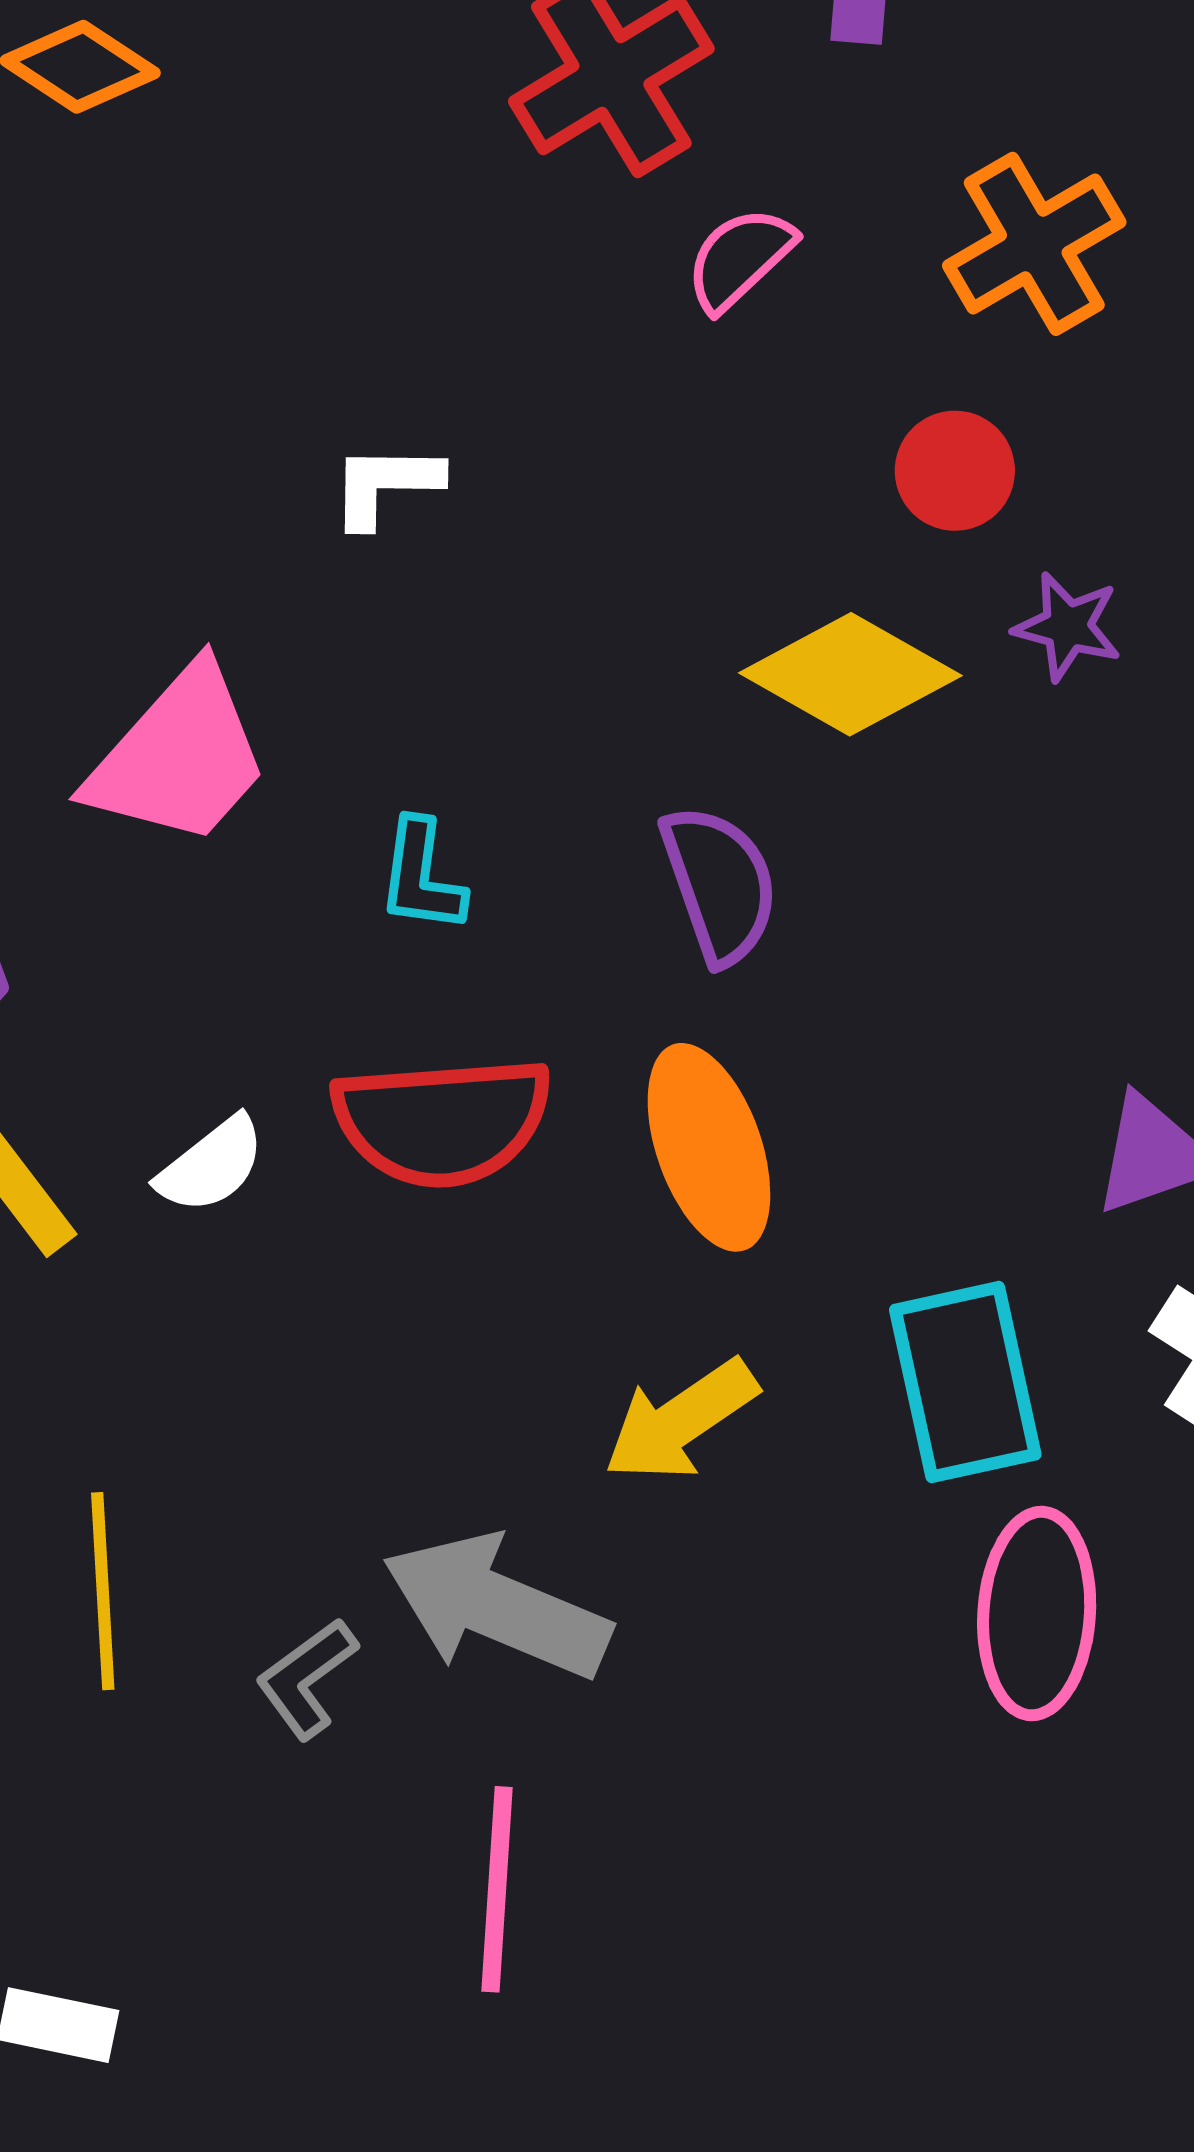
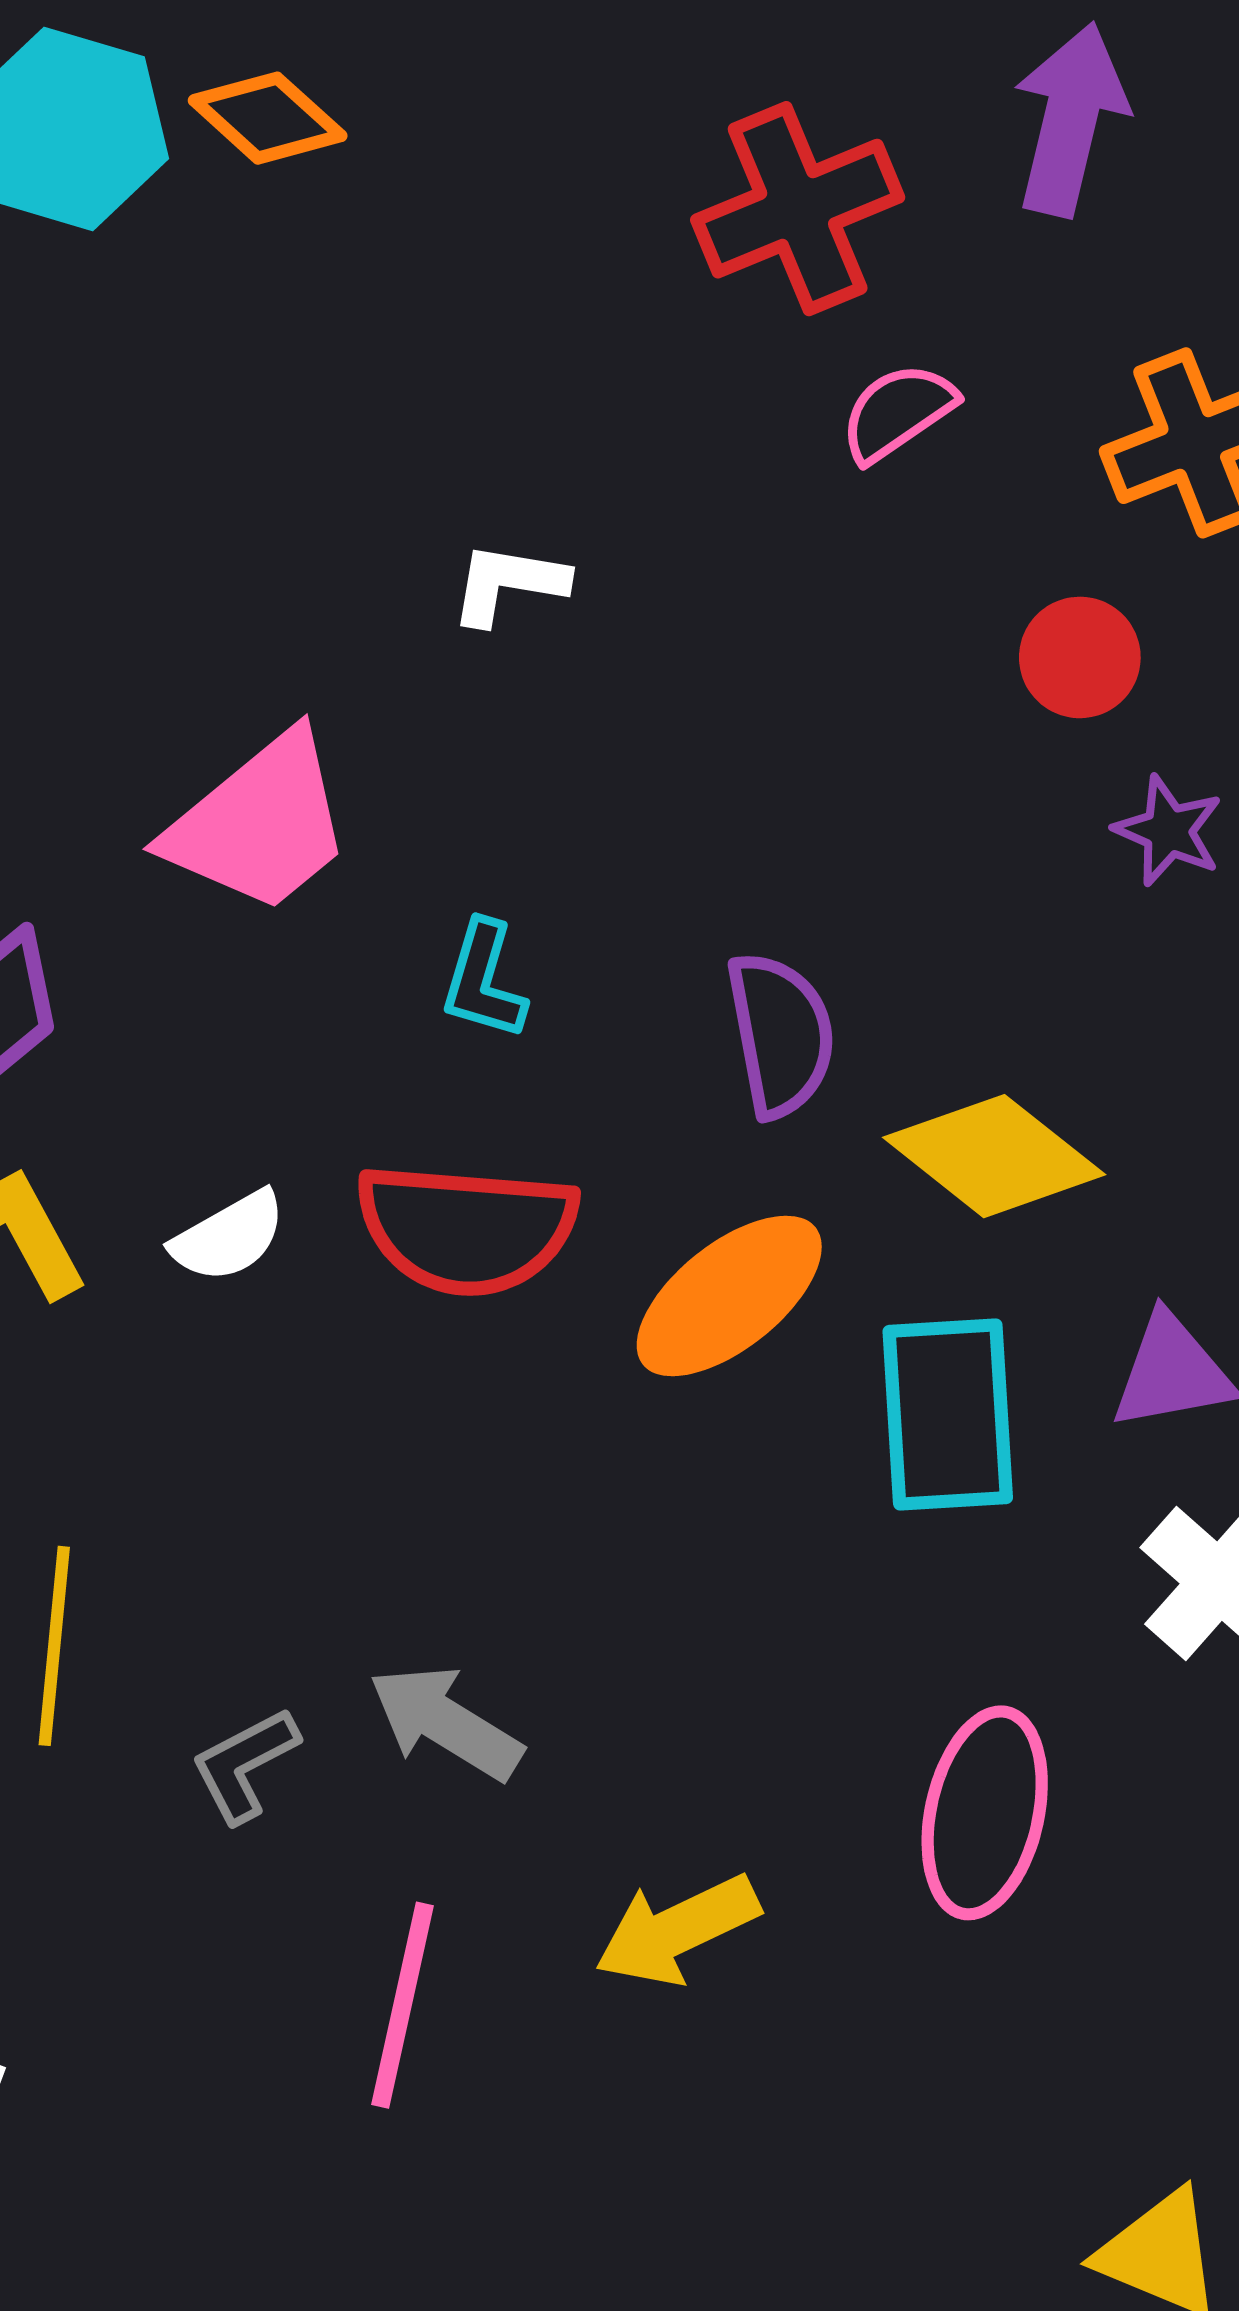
yellow diamond: (850, 674) -> (994, 1156), moved
orange ellipse: (709, 1147) -> (729, 1296), turned 62
cyan rectangle: (965, 1382) -> (948, 1415), moved
yellow arrow: (681, 1421) -> (677, 1930), moved
gray arrow: (496, 1607) -> (446, 1722), size x0.7

